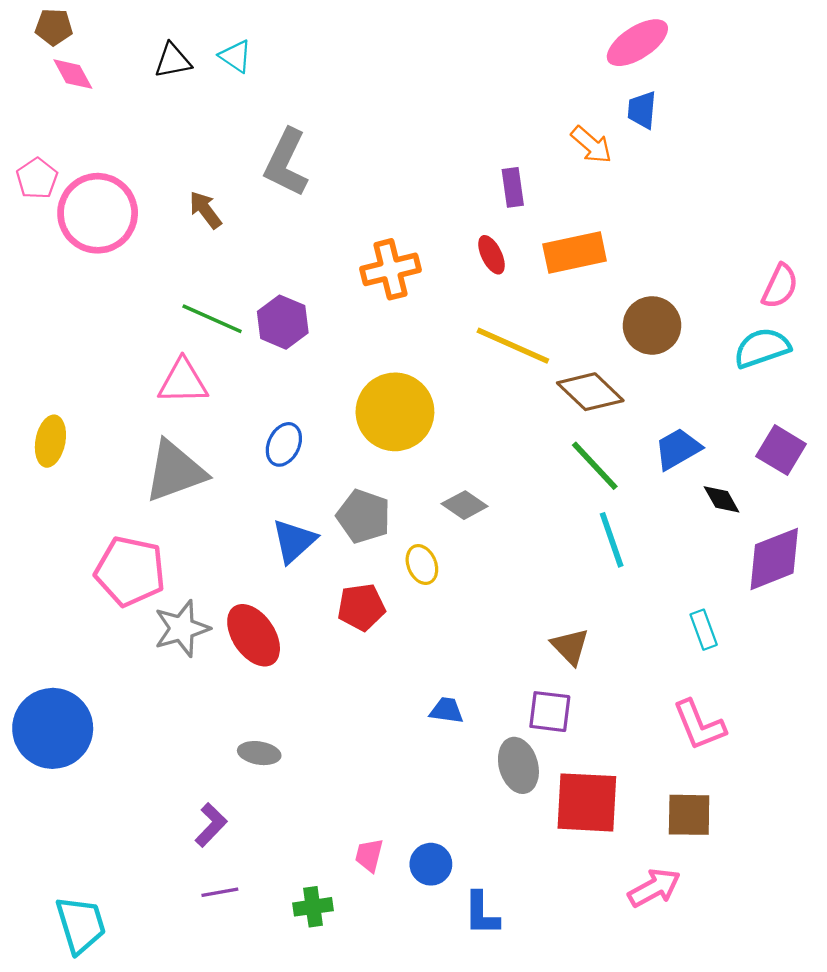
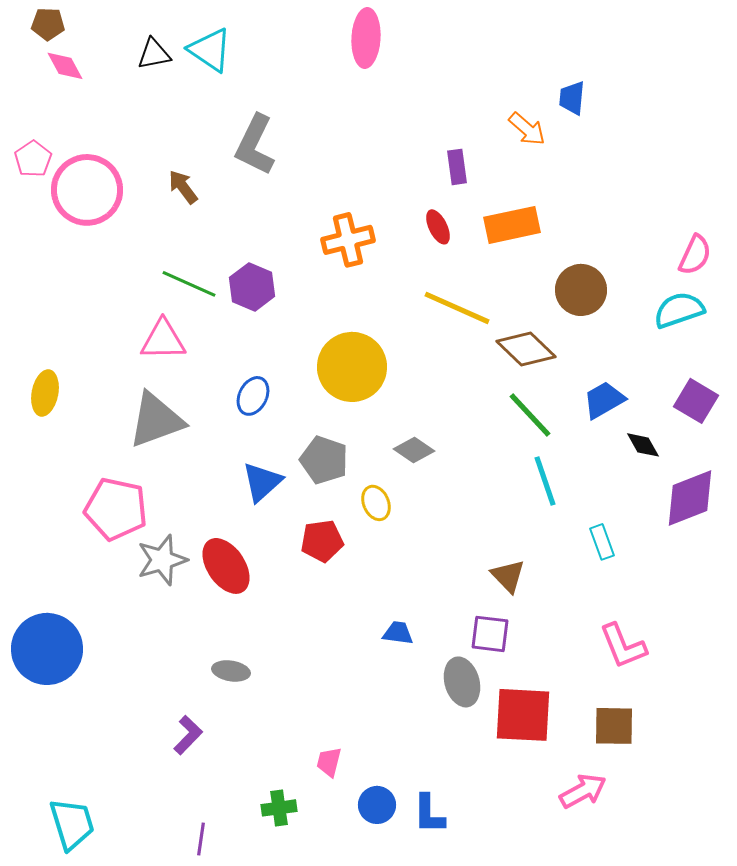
pink ellipse: (637, 43) -> (366, 38), moved, turned -54
cyan triangle: (236, 56) -> (210, 50), size x1.5
cyan rectangle: (704, 630) -> (602, 542), moved
blue circle: (431, 864) -> (377, 805), moved
purple line: (220, 892) -> (201, 839), moved, turned -72

